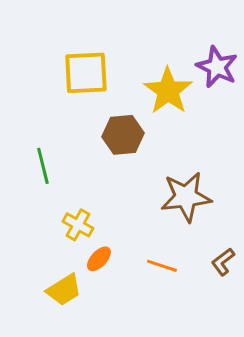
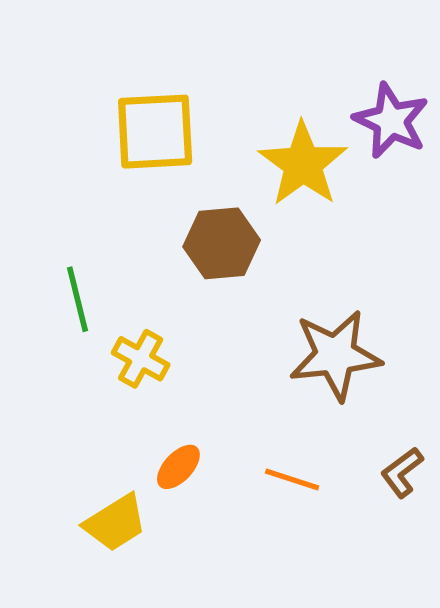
yellow cross: (78, 225) -> (141, 359), moved

